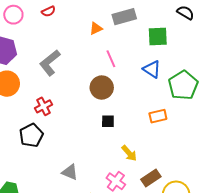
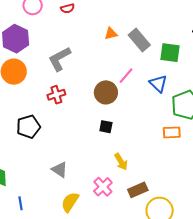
gray rectangle: (124, 17) -> (139, 40), moved, turned 55
pink line: (111, 59) -> (126, 76), moved, turned 54
red cross: (44, 106) -> (56, 95), moved
orange rectangle: (158, 116) -> (172, 132), moved

